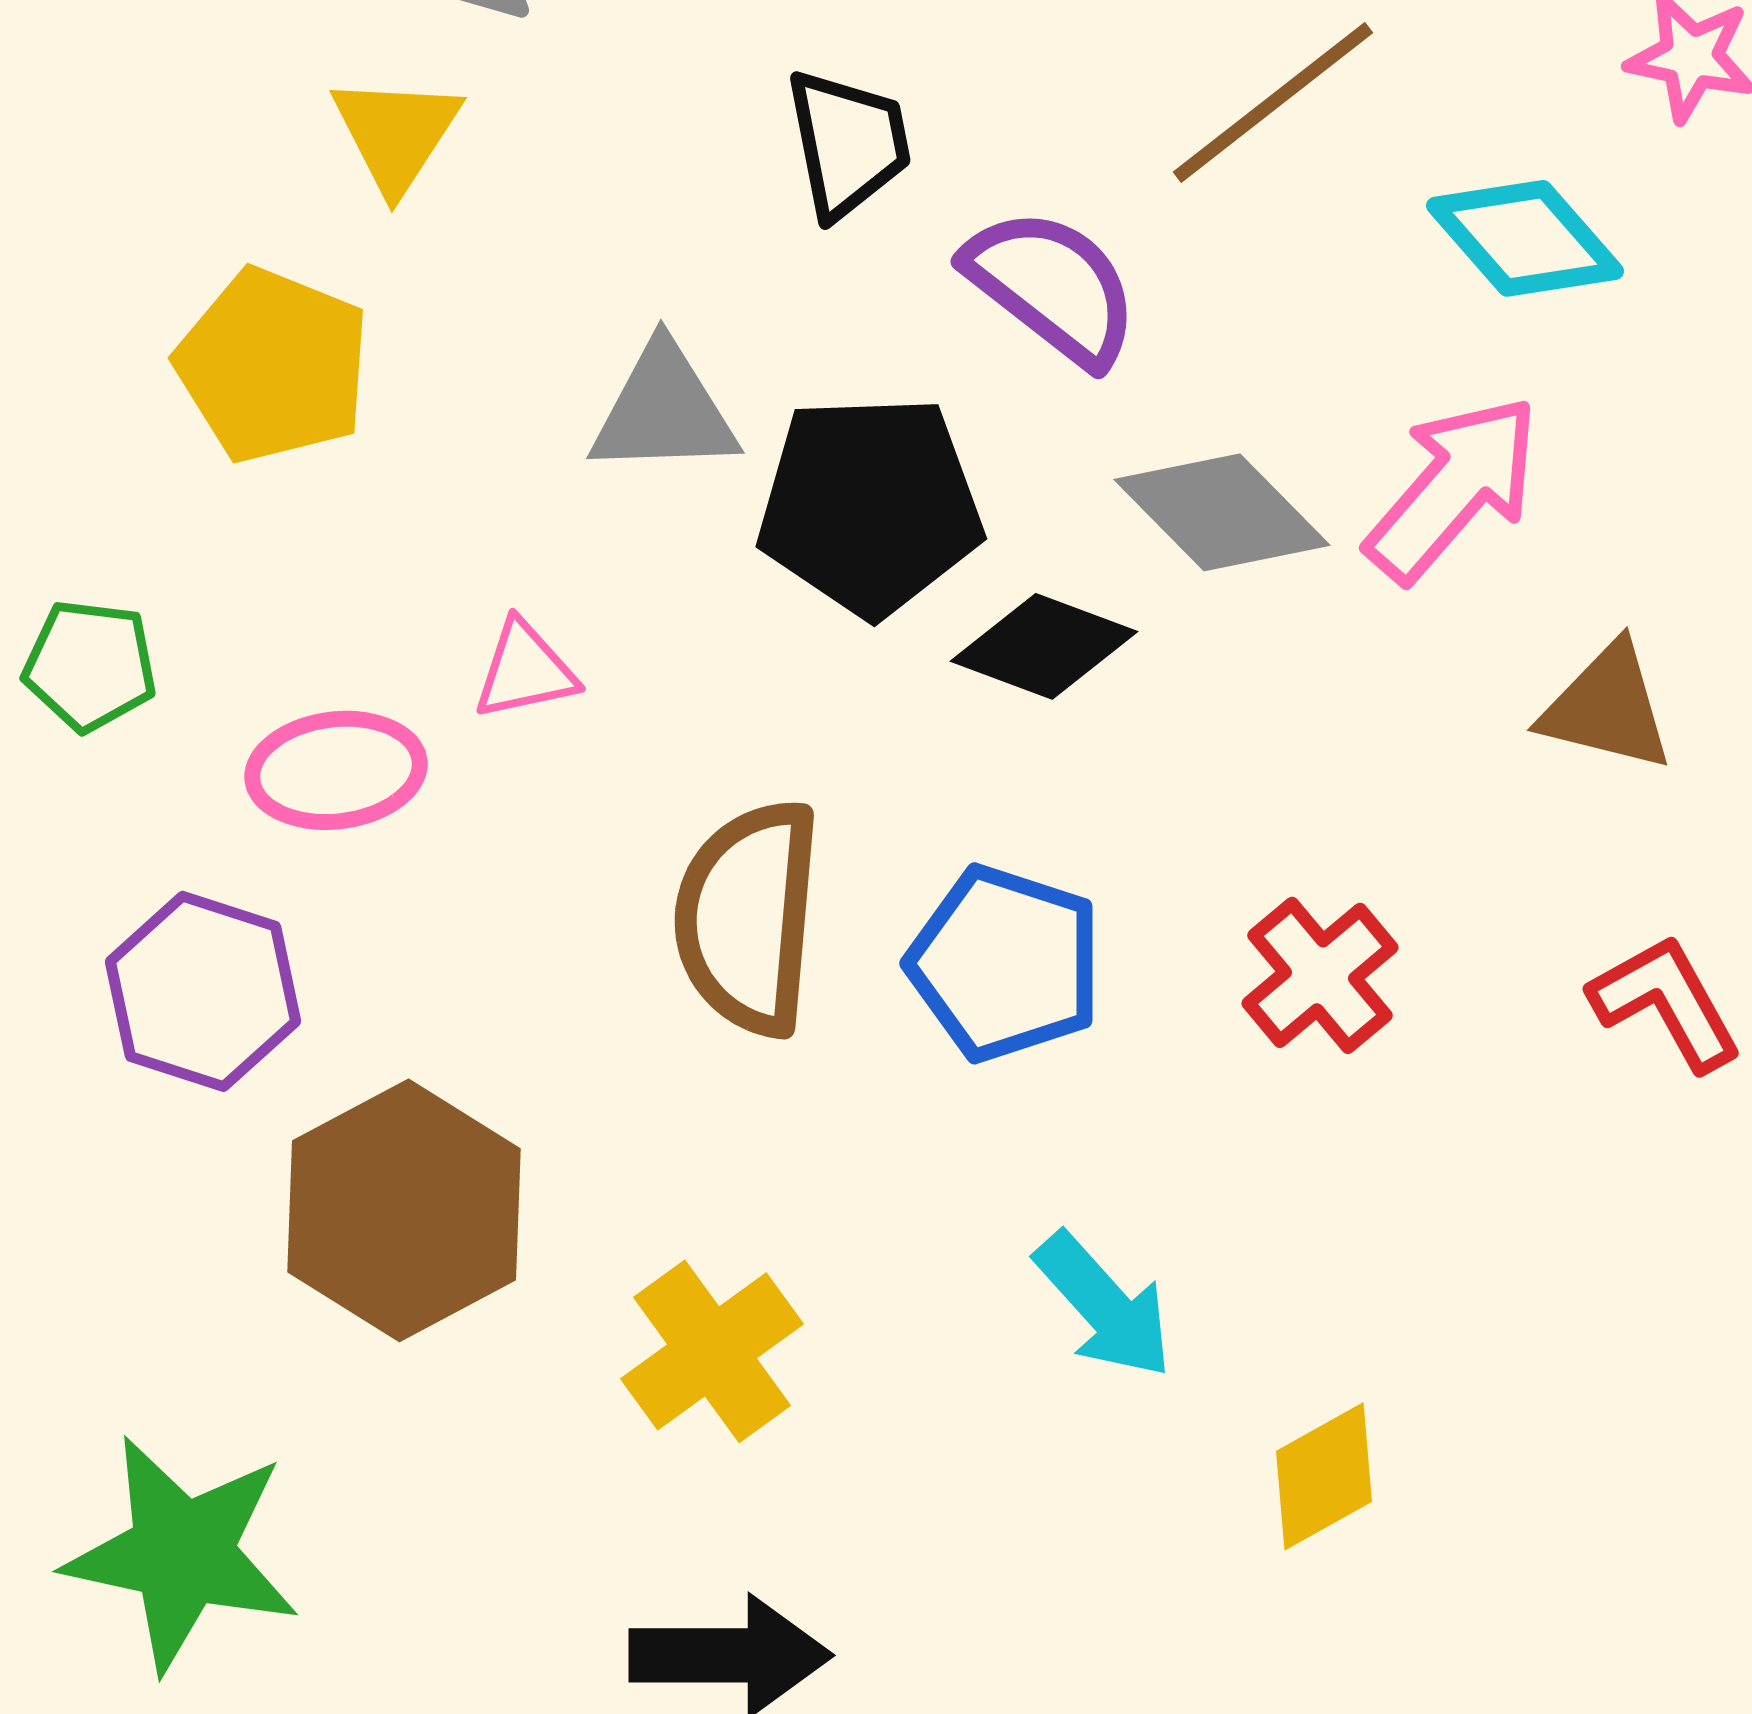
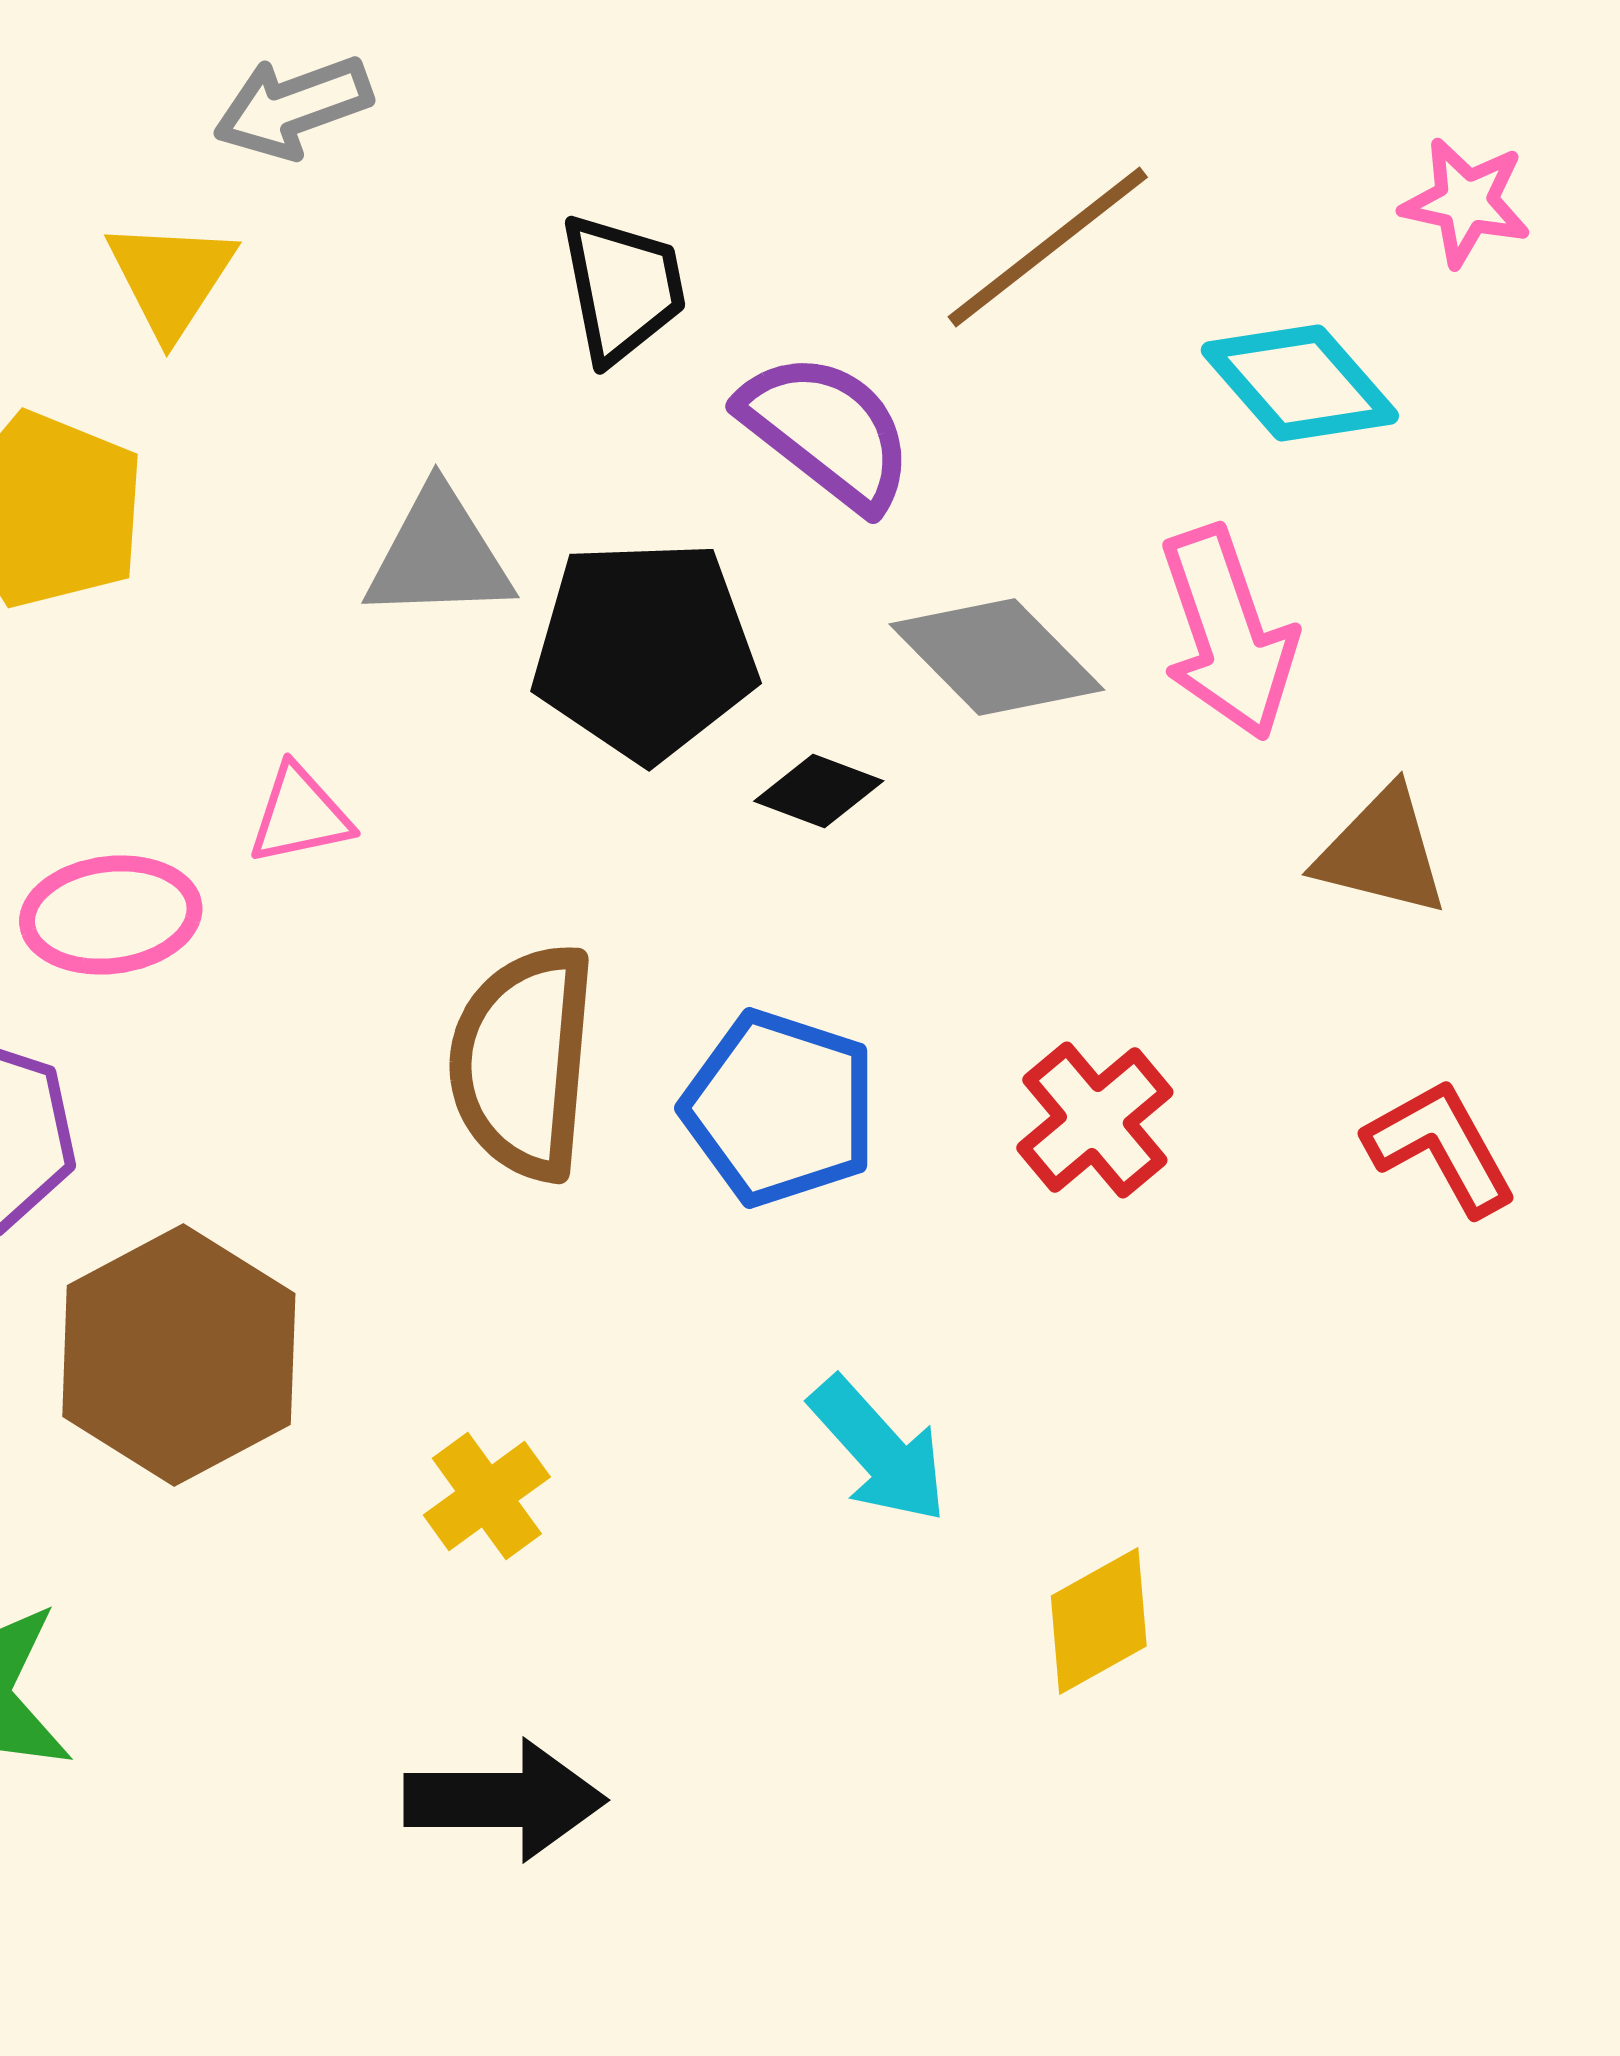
pink arrow: (1453, 488) -> (1228, 633), turned 120
black diamond: (1044, 646) -> (819, 791), size x0.7
yellow cross: (712, 1351) -> (487, 1496), size x0.7

